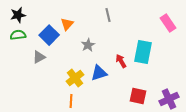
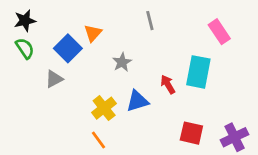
pink rectangle: (168, 23) -> (219, 32), moved
green semicircle: (18, 35) -> (25, 48), turned 63
orange line: (71, 101) -> (98, 140), turned -40

